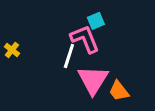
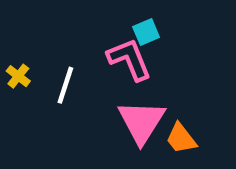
white line: (69, 56) -> (65, 85), moved

